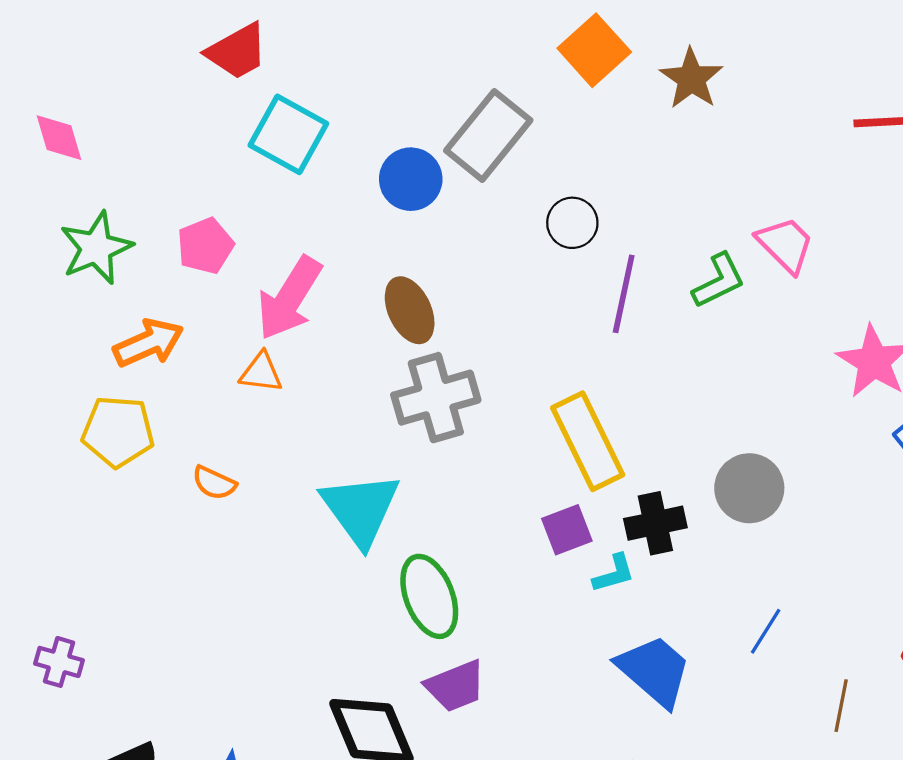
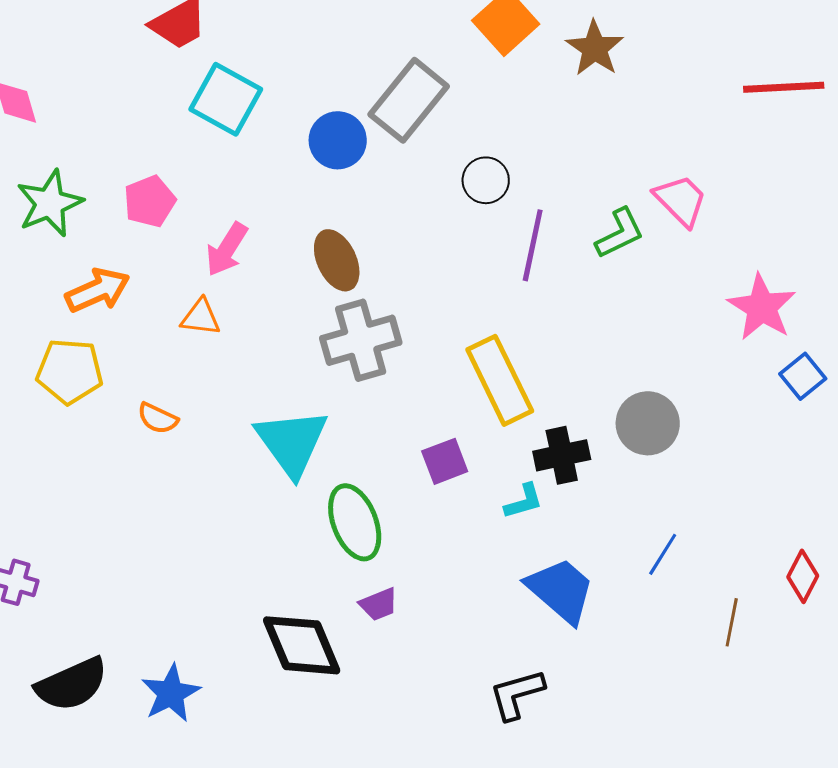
pink arrow: (289, 298) -> (227, 249), size x0.7
purple square: (567, 530) -> (445, 461), moved
purple trapezoid: (455, 686) -> (379, 604), size x0.7

